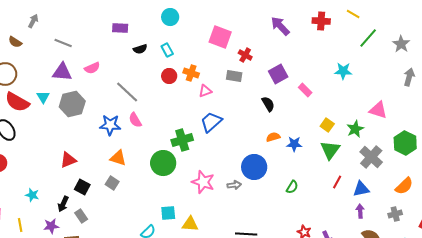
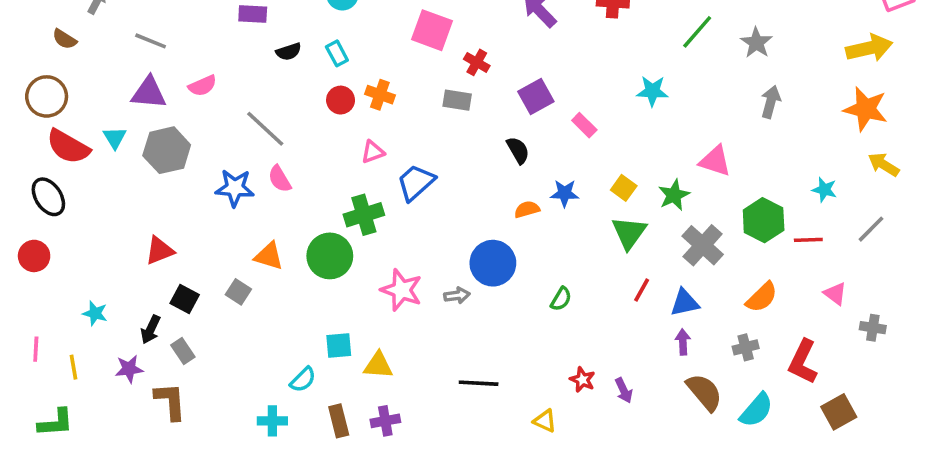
pink triangle: (205, 91) -> (373, 152), moved
blue star: (294, 144) -> (565, 193), moved
orange triangle: (118, 158) -> (269, 256), moved

